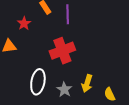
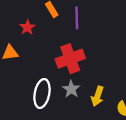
gray star: (64, 90) -> (71, 89), moved

